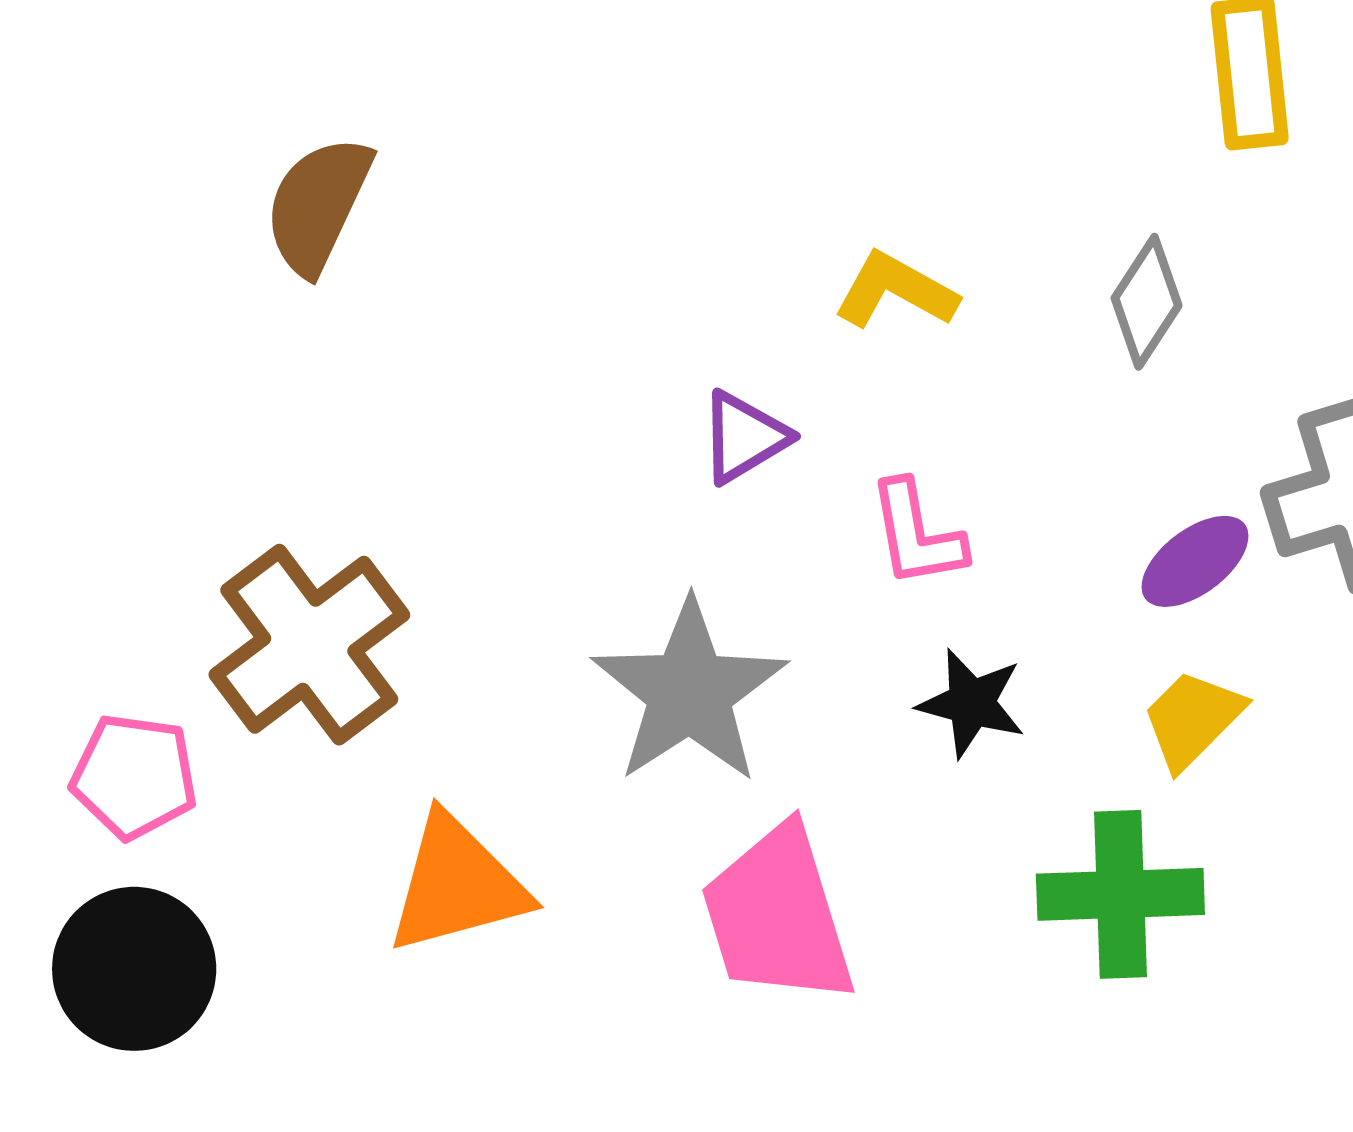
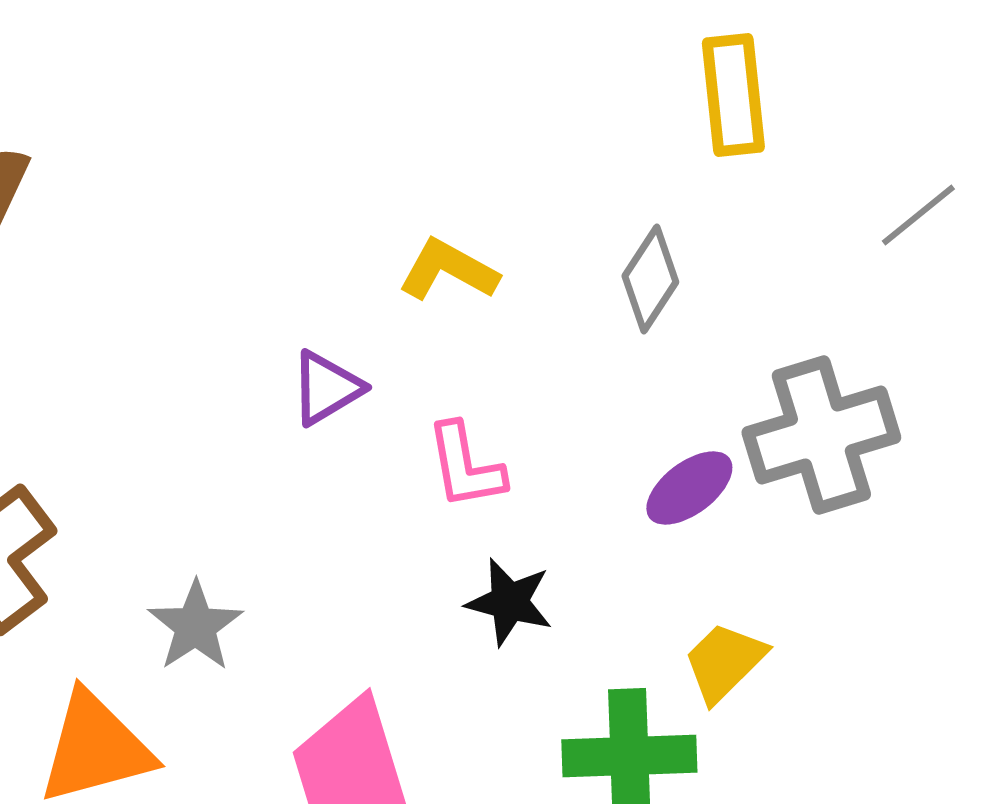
gray star: (689, 692) -> (195, 626), moved, size x0.6
yellow trapezoid: (1193, 719) -> (724, 662), moved

